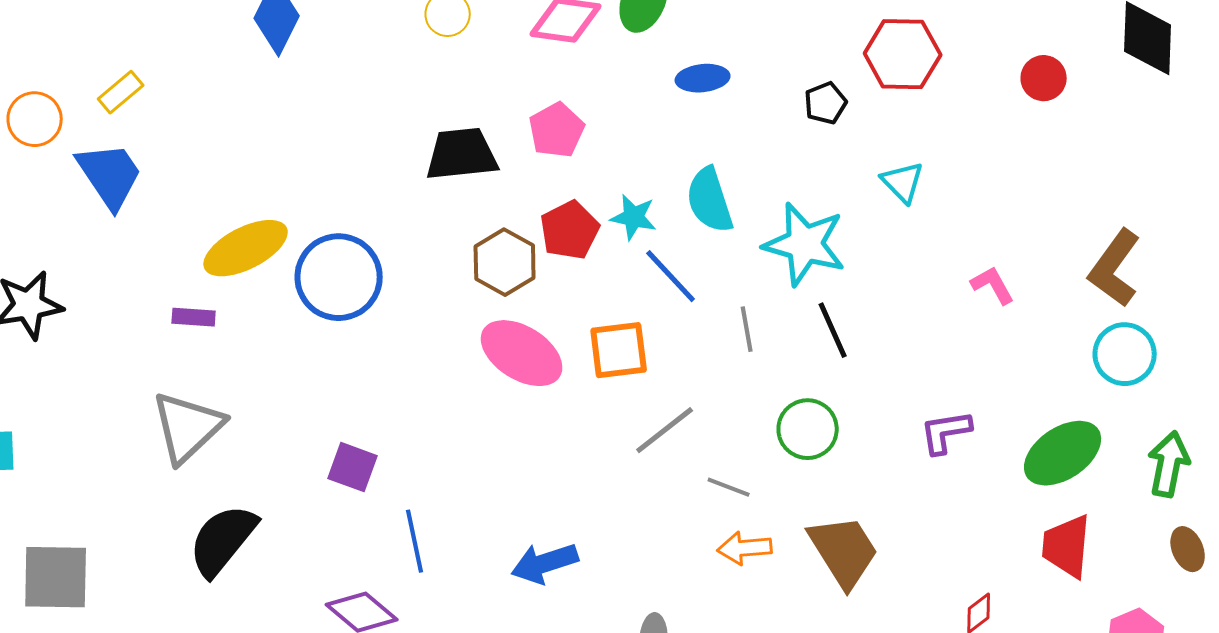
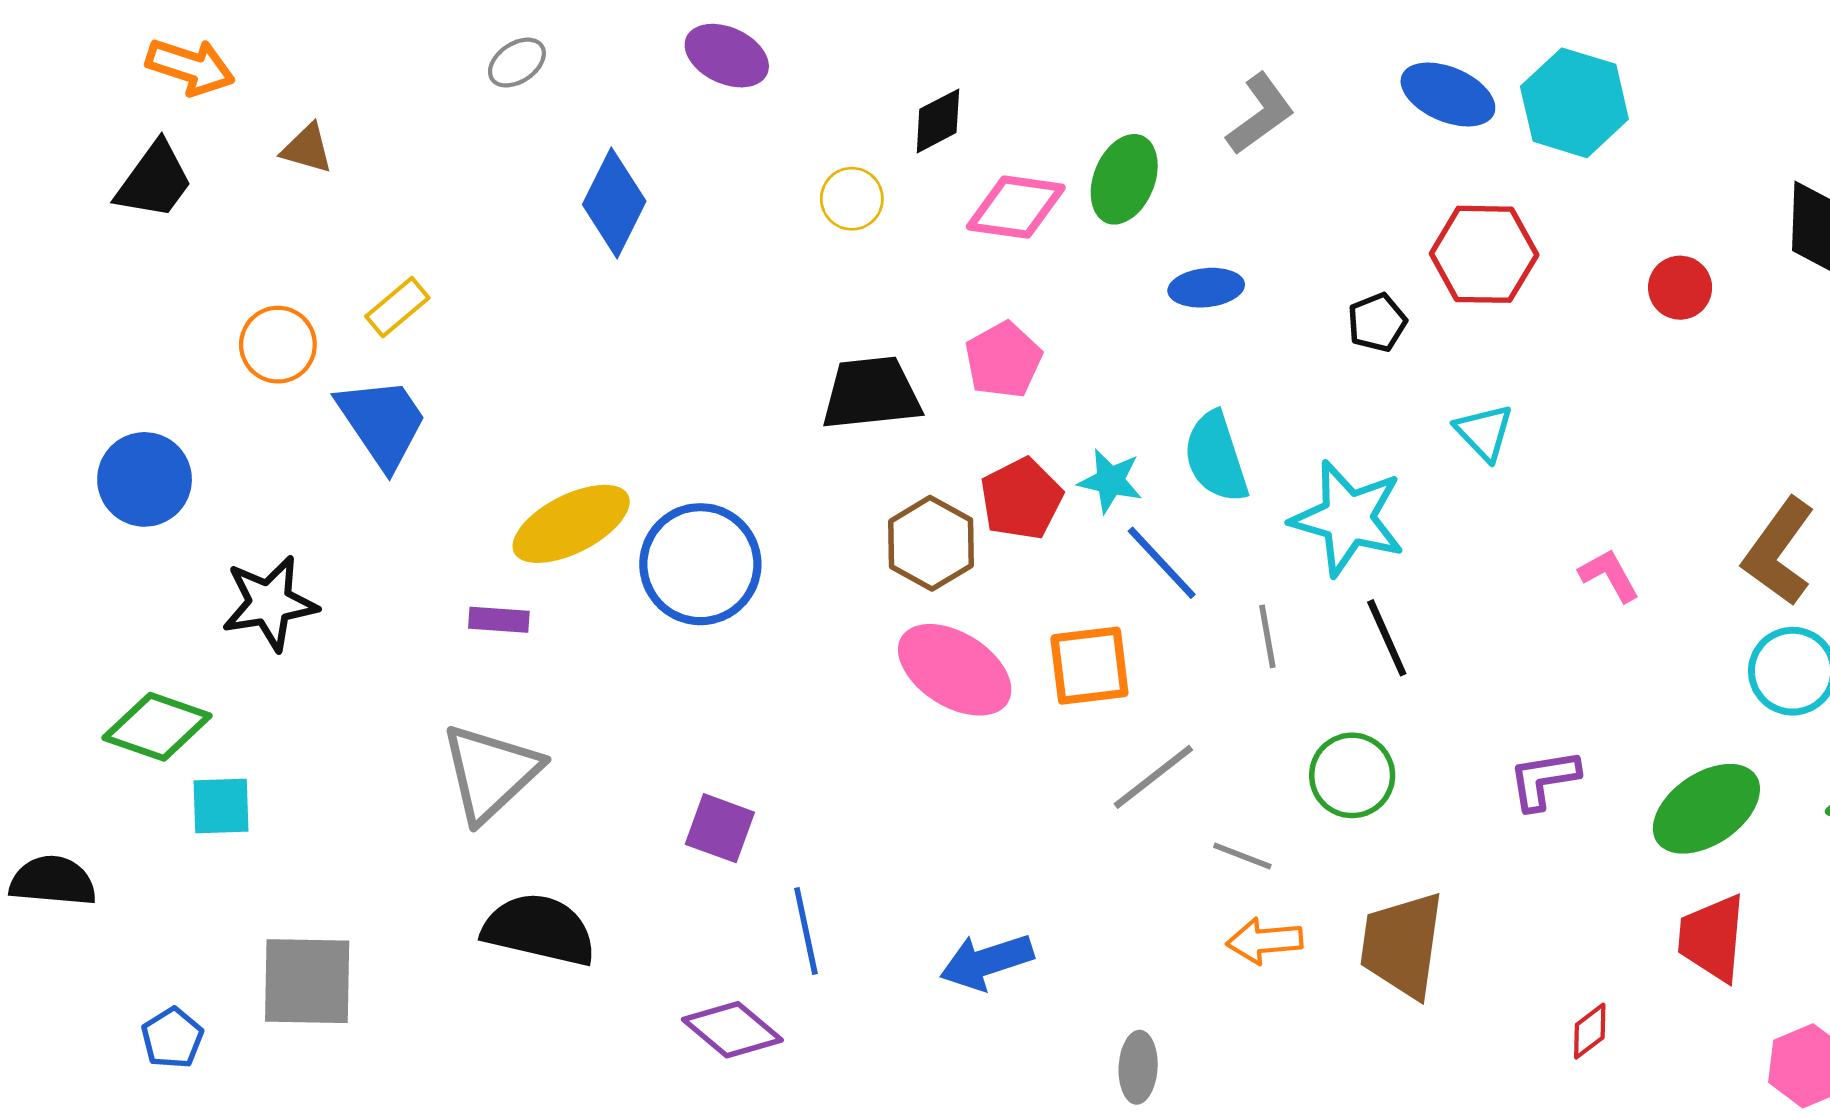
black semicircle: (223, 540) -> (539, 930), turned 64
brown trapezoid: (844, 551) -> (1402, 945), turned -140

